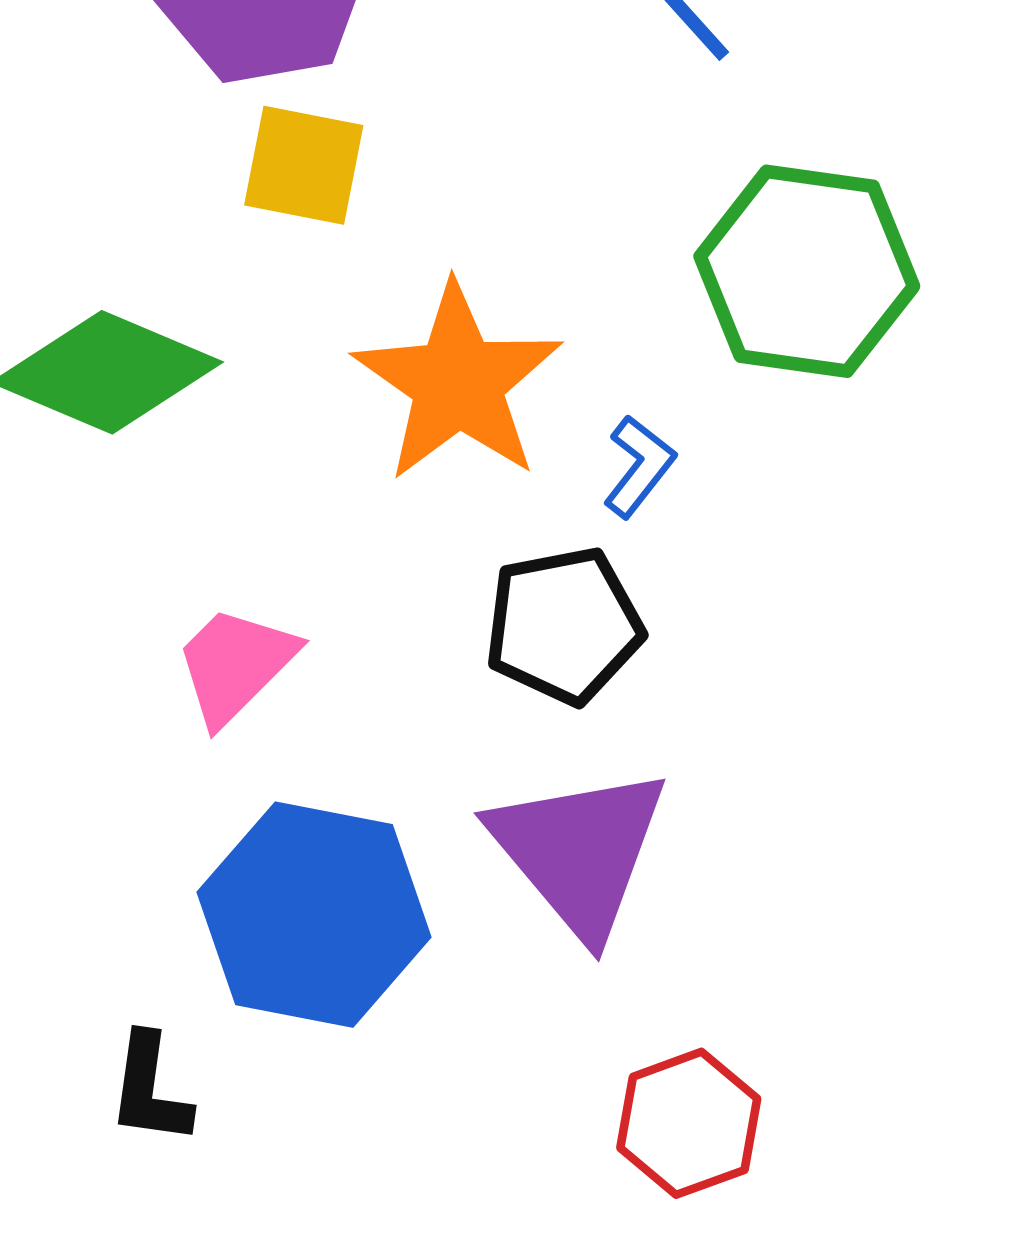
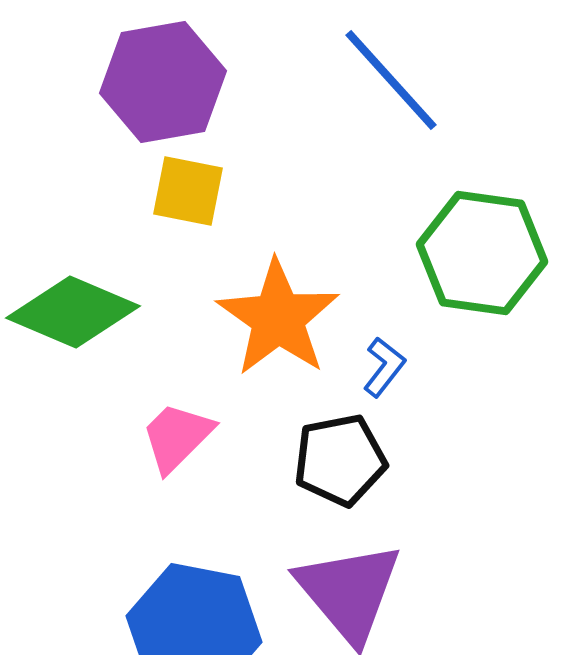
pink trapezoid: (235, 665) -> (177, 437), moved

